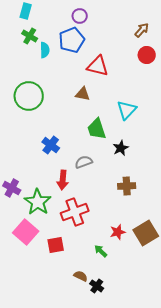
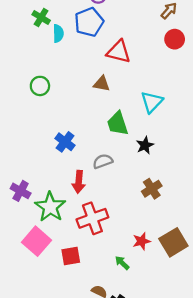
green circle: (29, 96) -> (40, 86), size x0.6
brown cross: (127, 186) -> (152, 189), turned -30

